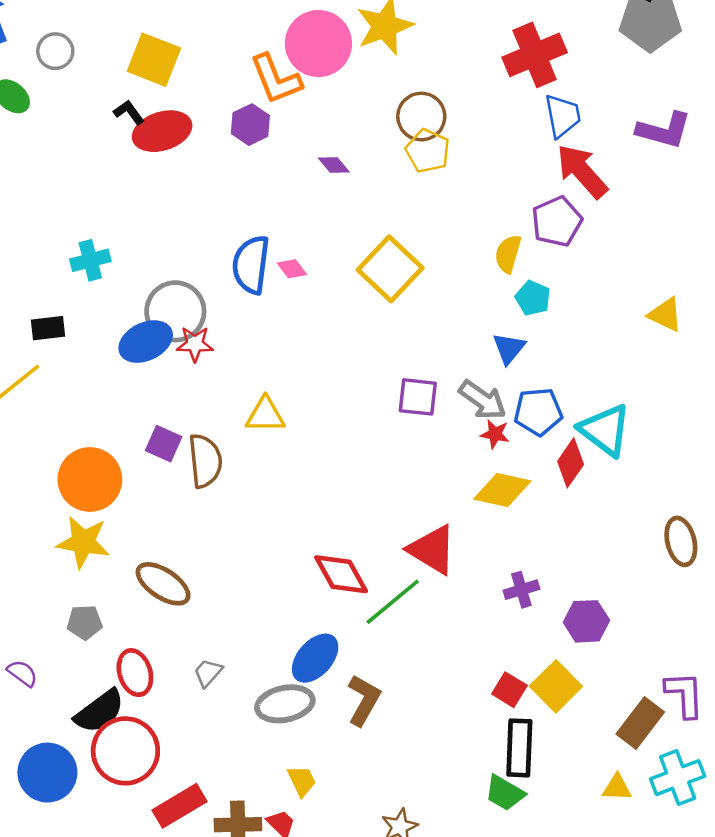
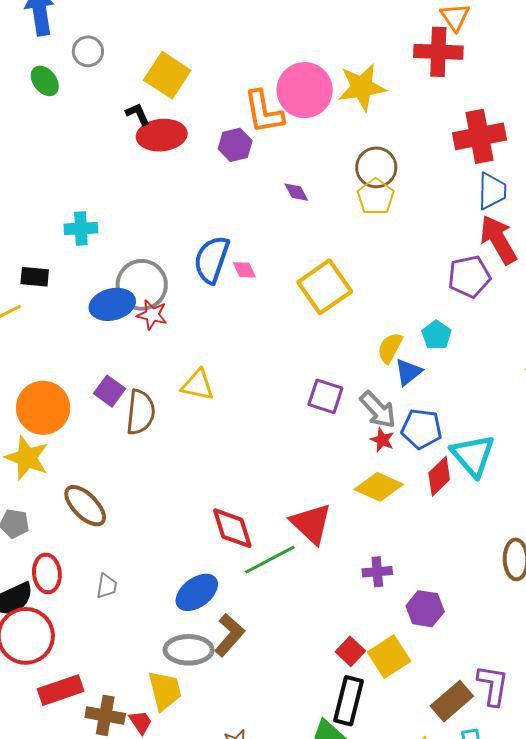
yellow semicircle: (508, 254) -> (390, 348), moved
gray trapezoid: (208, 673) -> (107, 586), turned 136
gray ellipse: (285, 704) -> (189, 650), moved
yellow trapezoid: (302, 781) -> (165, 691), size x1.5

